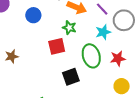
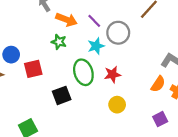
blue circle: (33, 15) -> (11, 55), moved
red square: (57, 46) -> (33, 69), moved

